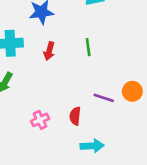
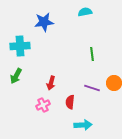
green line: (88, 47) -> (92, 54), moved
red arrow: (49, 51) -> (51, 83), moved

